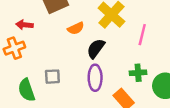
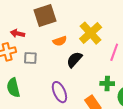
gray square: (52, 77) -> (30, 58), moved
purple ellipse: (95, 78) -> (59, 92), moved, turned -30

